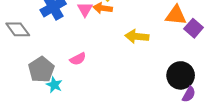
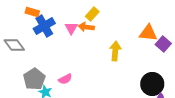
yellow arrow: (137, 36) -> (115, 51), turned 90
pink semicircle: (78, 59) -> (65, 79), moved

